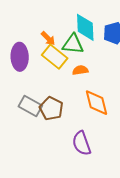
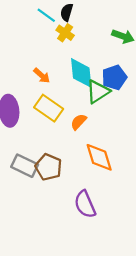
orange arrow: (48, 38) -> (42, 76), moved
green triangle: (73, 44) -> (98, 92), moved, turned -35
orange semicircle: (80, 70) -> (79, 122), turned -35

